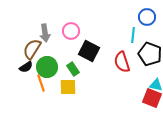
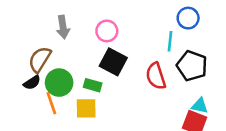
pink circle: (71, 31) -> (107, 31), moved
gray arrow: (45, 33) -> (63, 27), moved
green rectangle: (73, 69) -> (93, 85), turned -40

